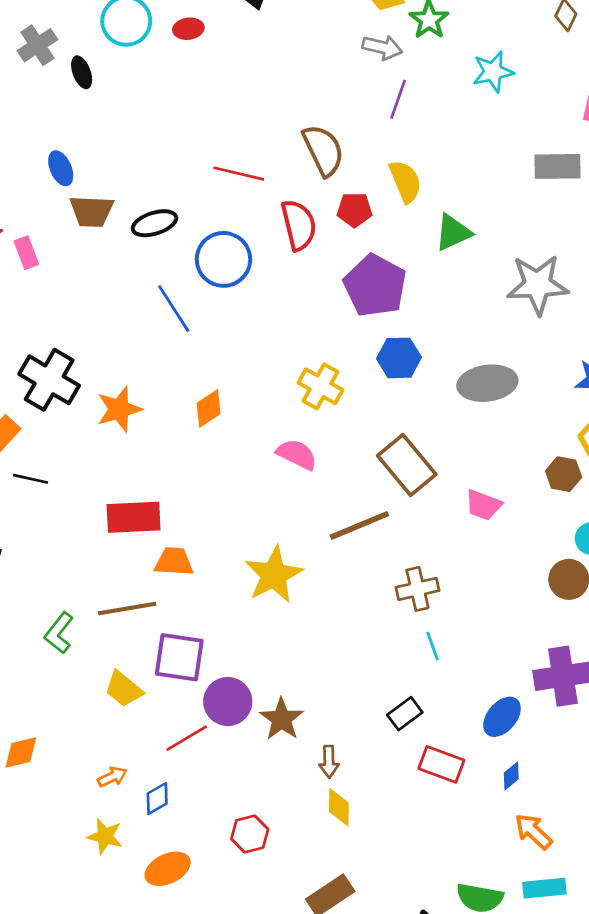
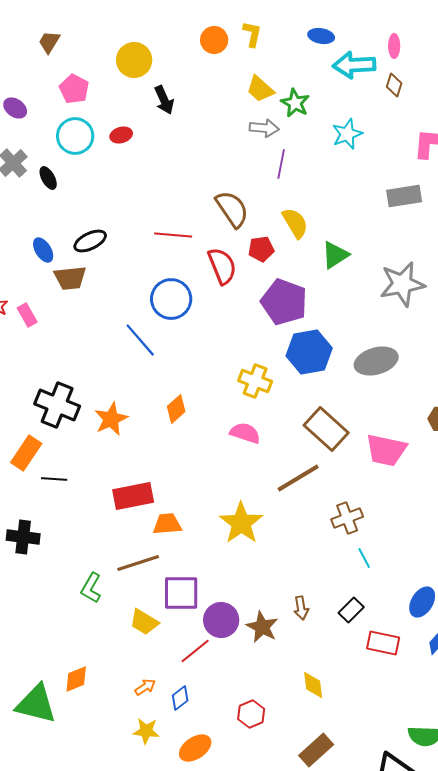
black ellipse: (154, 223) -> (90, 241), moved
blue hexagon: (399, 358) -> (309, 352), size x1.4
pink trapezoid: (483, 505) -> (386, 450), size x1.5
brown arrow: (329, 762) -> (301, 608), moved

